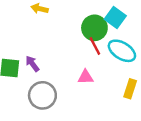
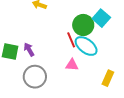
red line: (95, 46) -> (71, 40), moved
cyan ellipse: (122, 51) -> (86, 46), moved

